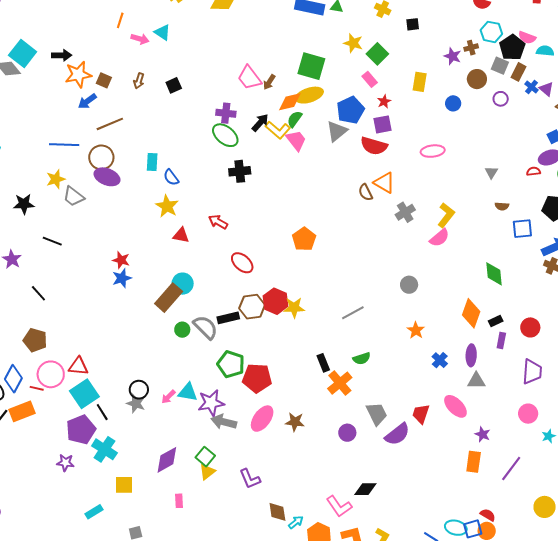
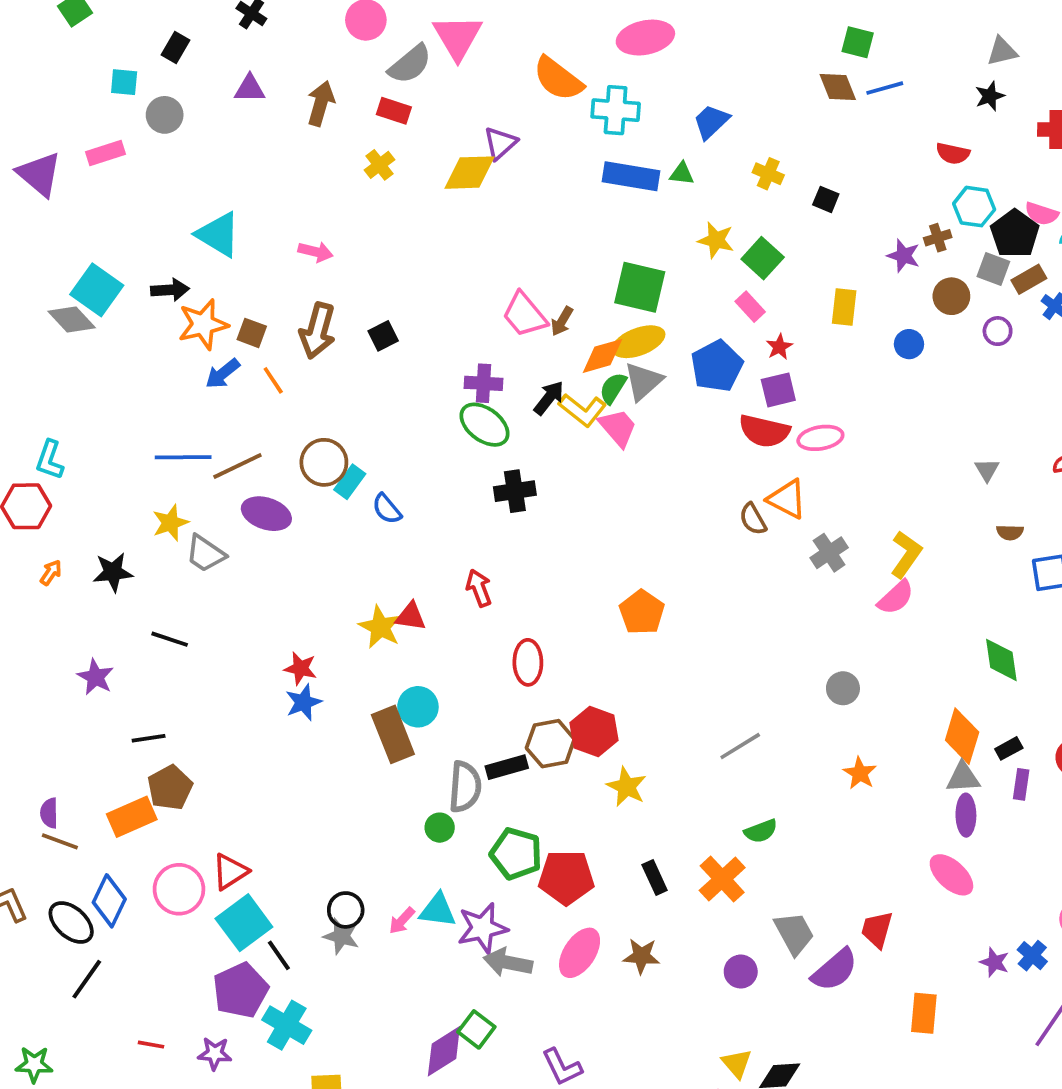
orange line: (120, 20) -> (273, 380), moved, turned -49
black square: (413, 24) -> (826, 199), turned 32
cyan triangle: (162, 32) -> (218, 234), moved, size x1.5
brown rectangle: (519, 72) -> (1029, 279), turned 36
brown arrow: (139, 81) -> (318, 331), size x1.8
brown line: (110, 124) -> (237, 466), moved
gray triangle: (337, 131) -> (643, 381), moved
pink ellipse: (433, 151) -> (820, 438), moved
brown circle: (101, 157) -> (324, 462), moved
cyan rectangle: (152, 162) -> (350, 482), turned 36
yellow star: (167, 206) -> (380, 627), moved
red arrow: (218, 222) -> (479, 588), turned 42
red ellipse: (242, 263) -> (528, 662), turned 50
black line: (38, 293) -> (149, 738), turned -54
brown rectangle: (169, 298) -> (393, 734), turned -60
yellow star: (294, 308) -> (627, 787), moved, turned 30
gray semicircle: (205, 327) -> (465, 787), turned 52
green circle: (182, 330) -> (440, 828), moved
brown pentagon: (35, 340) -> (170, 788), moved, turned 30
blue cross: (440, 360) -> (1032, 956), moved
black rectangle: (323, 363) -> (655, 878), moved
red triangle: (78, 366) -> (230, 872), turned -35
gray triangle: (476, 381) -> (963, 777), moved
red line: (37, 388) -> (151, 1045), moved
pink ellipse: (455, 406) -> (951, 875), moved
orange rectangle: (22, 411) -> (132, 817), moved
purple diamond: (167, 460) -> (444, 1051), moved
orange rectangle: (474, 462) -> (924, 1013), moved
yellow triangle: (207, 472) -> (737, 1063), moved, turned -30

